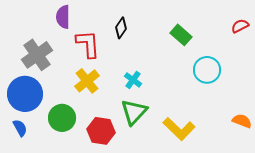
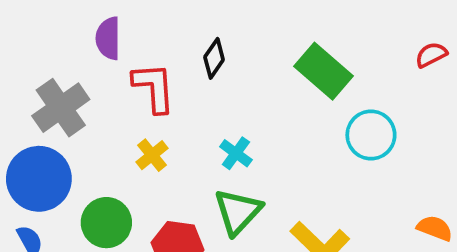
green rectangle: (181, 35) -> (324, 71), size x1.4
yellow cross: (87, 81) -> (152, 155), size x0.7

